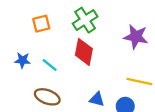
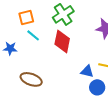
cyan line: (50, 65) -> (33, 35), moved
blue triangle: (97, 99) -> (87, 71), moved

